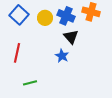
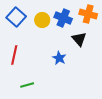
black triangle: (71, 37) -> (79, 39), moved

